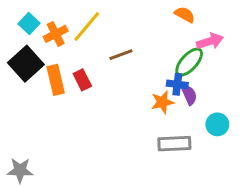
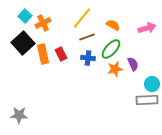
orange semicircle: (185, 15) -> (113, 25), moved
yellow line: (87, 26) -> (82, 18), moved
green ellipse: (189, 62) -> (111, 49), moved
blue cross: (177, 84) -> (88, 58), moved
gray rectangle: (174, 144) -> (147, 100), moved

